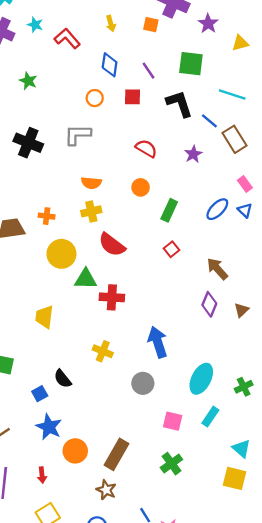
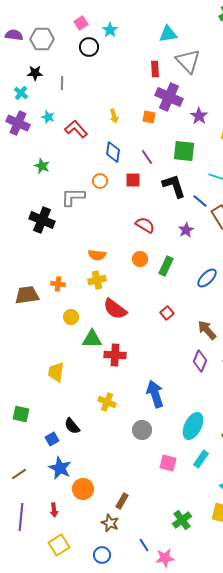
gray L-shape: (78, 135) -> (73, 197), moved
green rectangle: (169, 210) -> (166, 266), moved
yellow circle: (61, 254) -> (71, 317), size x0.6
brown rectangle: (116, 454) -> (122, 501), moved, size x0.6
green cross: (171, 464) -> (182, 520), moved

